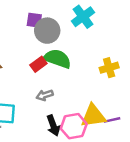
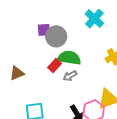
cyan cross: (83, 17) -> (94, 19), moved
gray arrow: (45, 95) -> (70, 76), moved

